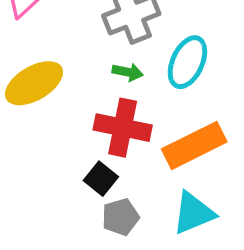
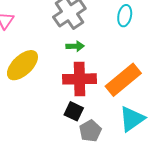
cyan ellipse: (187, 62) -> (125, 16), moved, size x0.7

